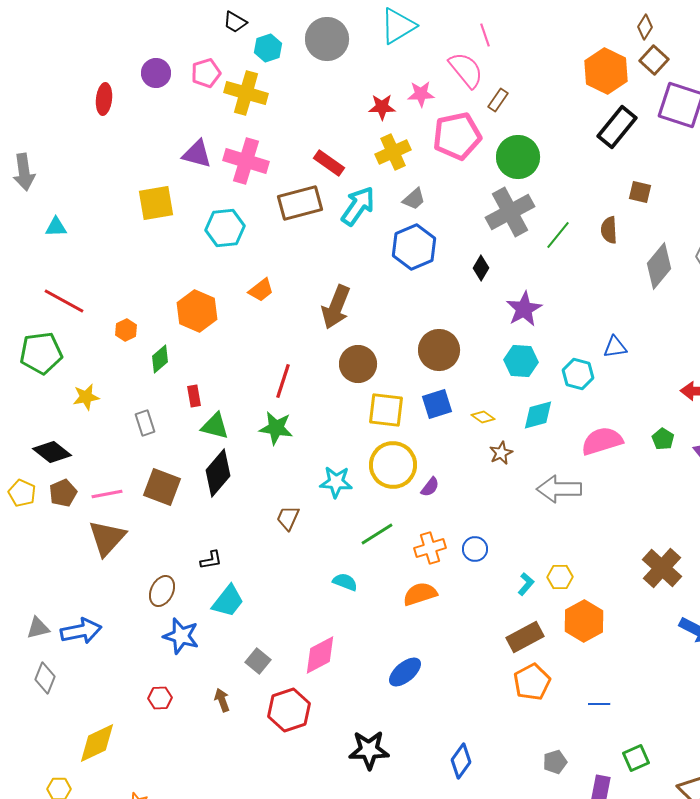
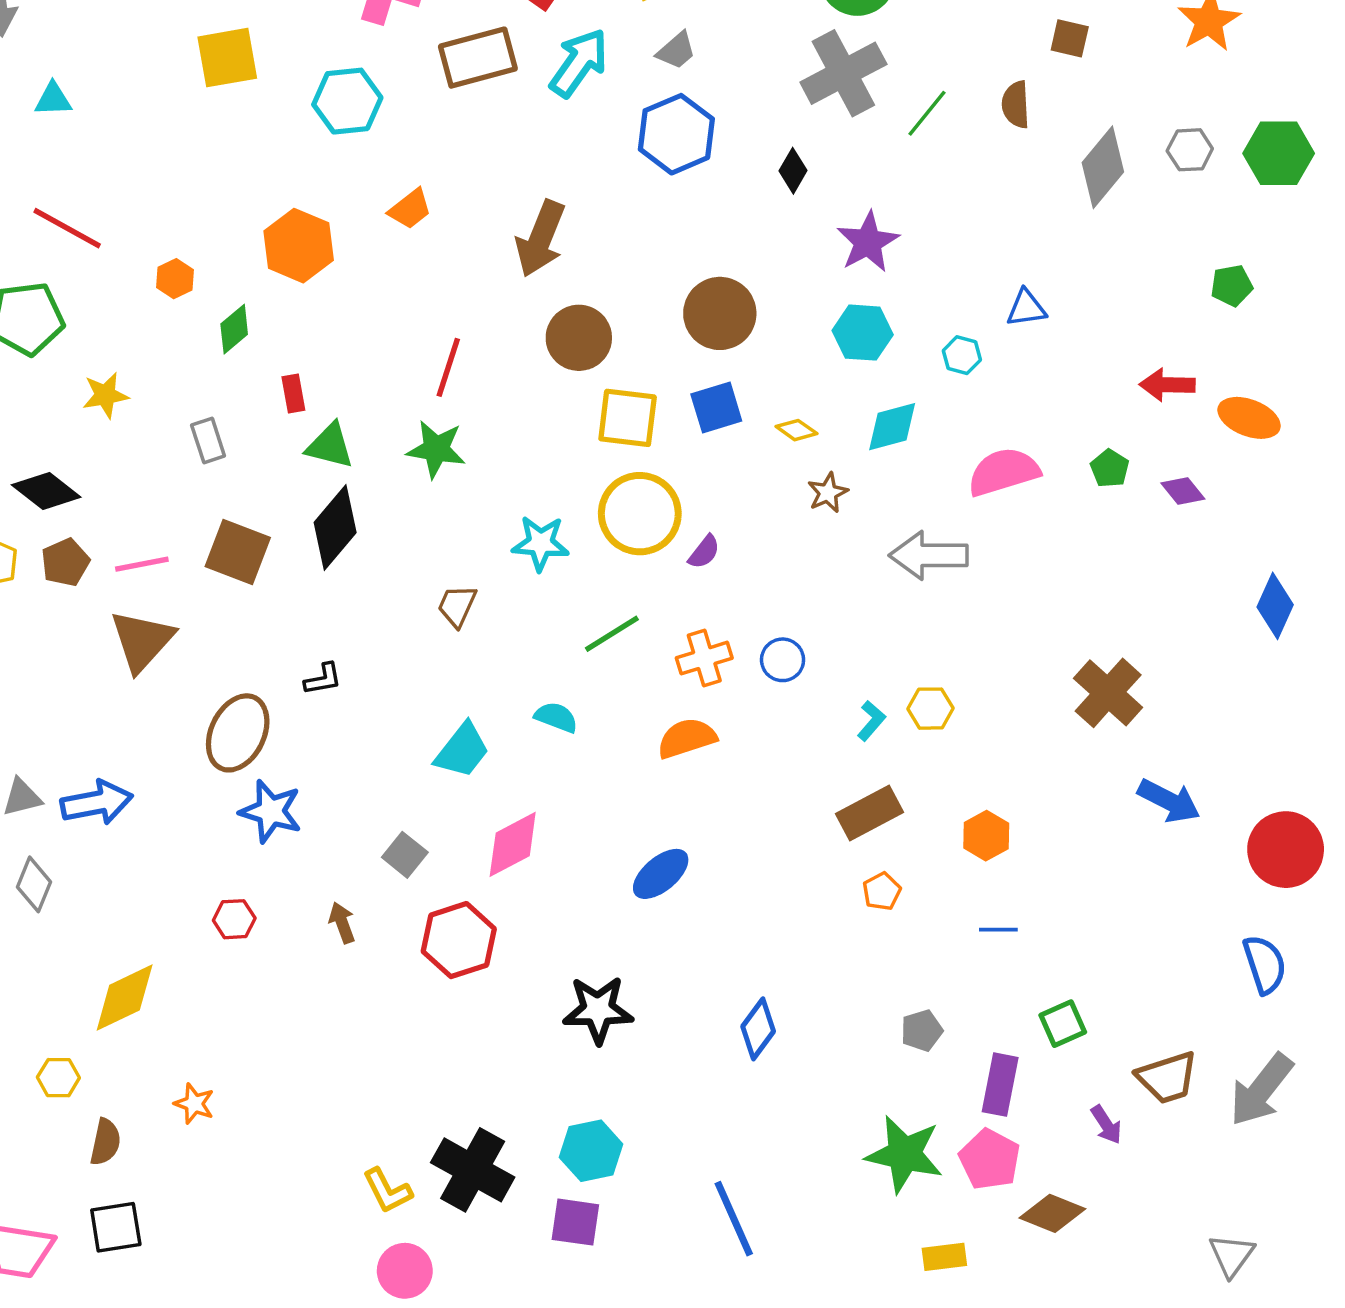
cyan hexagon: (578, 374) -> (962, 355), size x0.7
brown ellipse: (162, 591) -> (238, 733), size x1.4
cyan trapezoid: (228, 601) -> (462, 750), moved
orange hexagon: (584, 621) -> (986, 836), moved, size x0.7
orange pentagon: (532, 682) -> (882, 891), size x0.6

